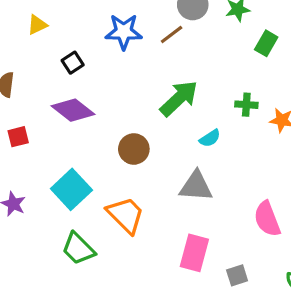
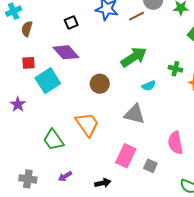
cyan square: (71, 189) -> (48, 81), moved
gray square: (237, 275) -> (150, 166), moved, turned 32

